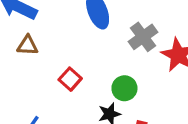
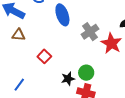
green circle: (124, 88) -> (86, 73), moved

